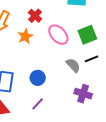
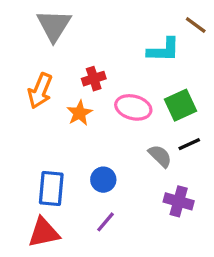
red cross: (35, 16) -> (94, 79), turned 32
pink ellipse: (58, 35) -> (133, 107), turned -30

